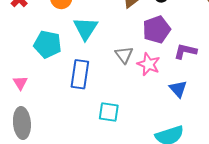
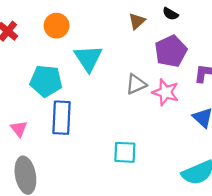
gray triangle: (124, 55) -> (136, 84), turned 48
blue rectangle: (80, 74) -> (62, 118), moved

